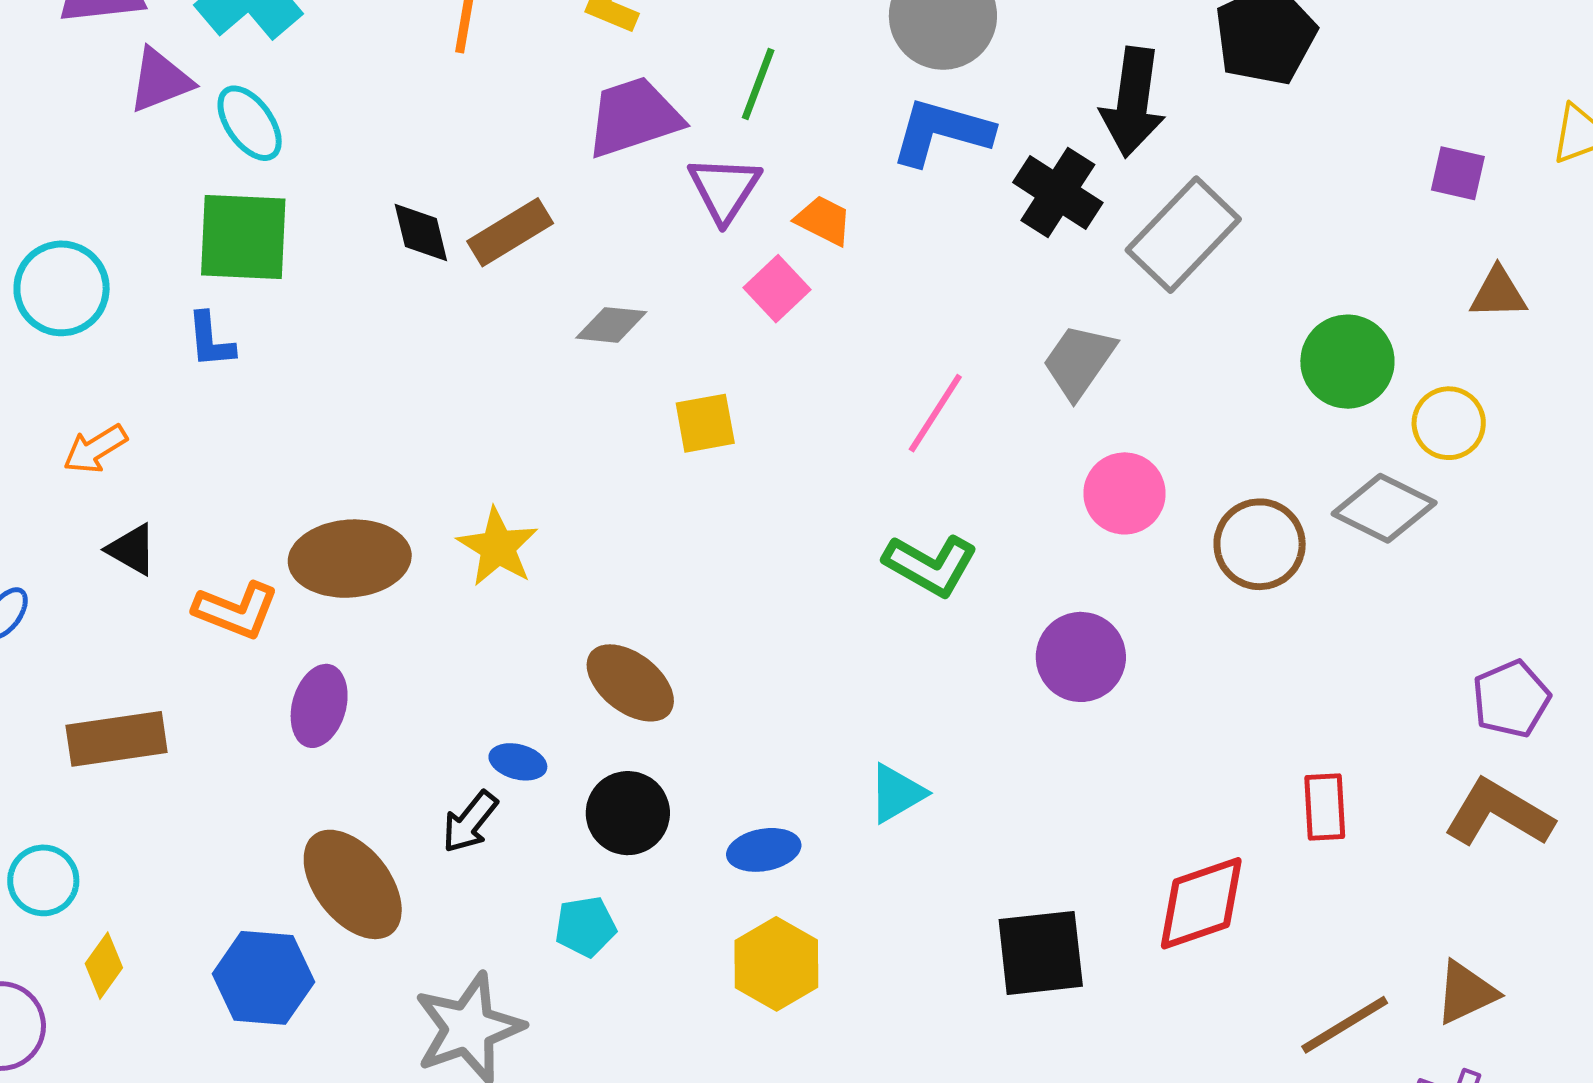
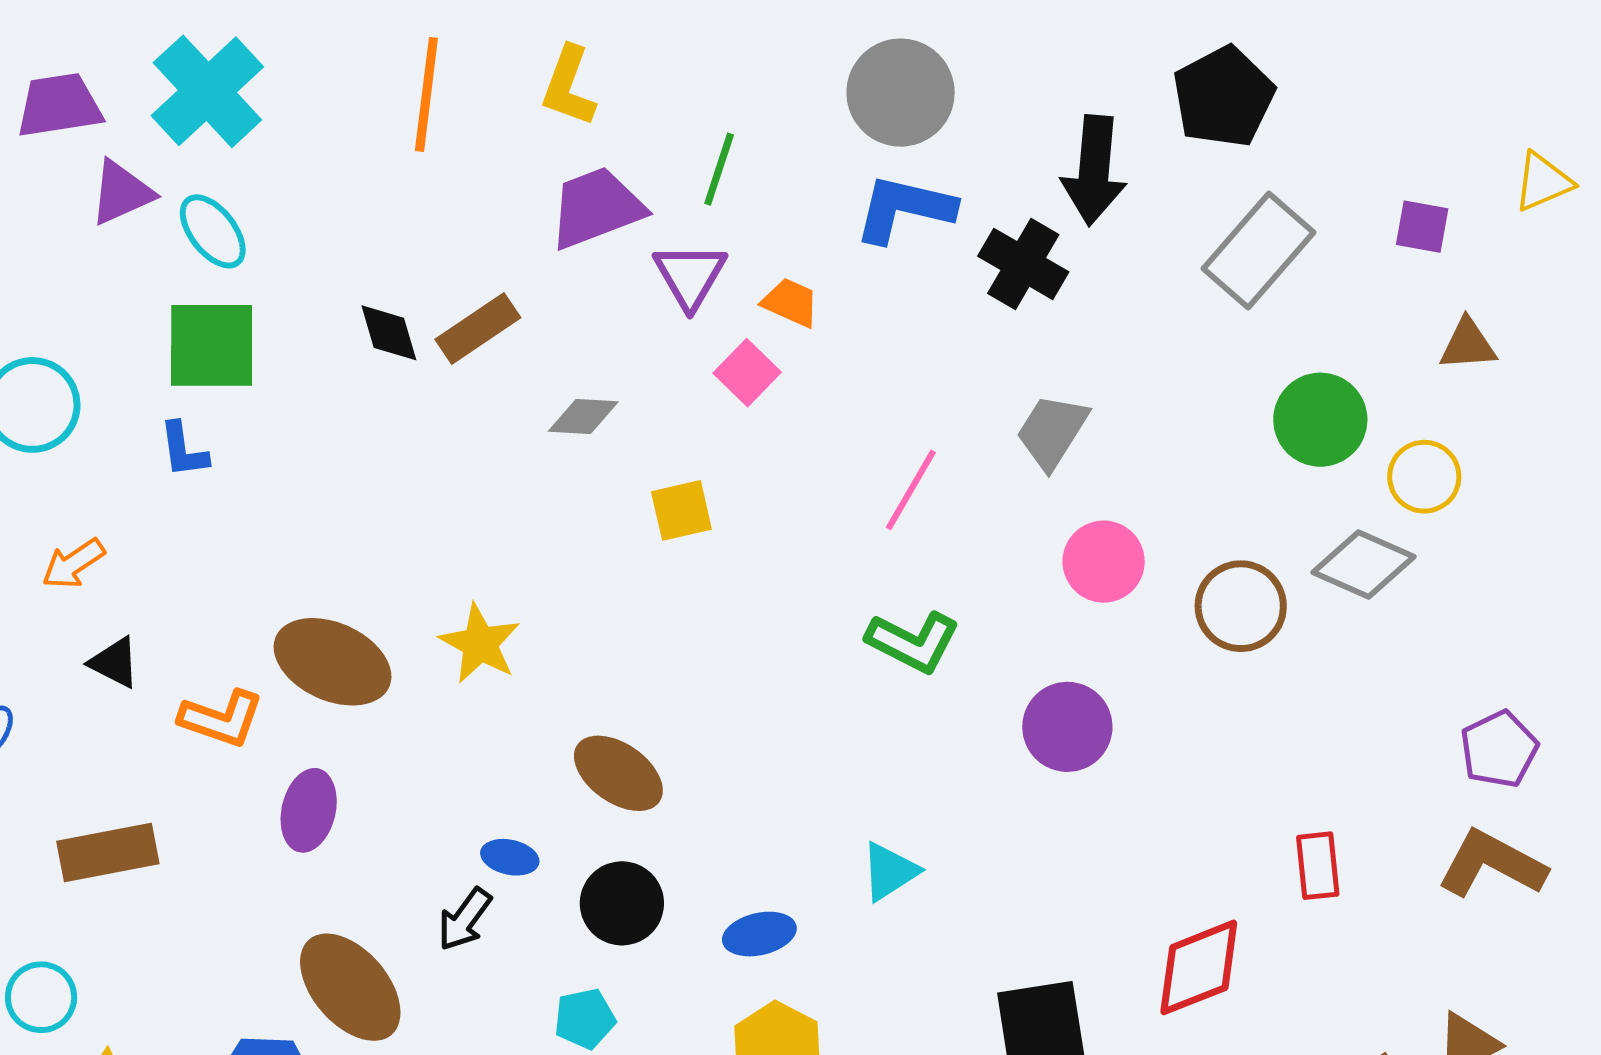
gray rectangle: (1183, 235) -> (1259, 250), moved
brown ellipse: (350, 559) -> (333, 662), turned 31

